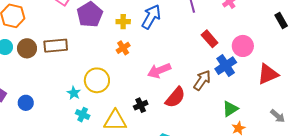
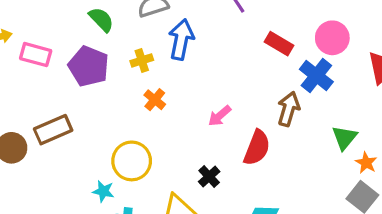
pink arrow: (159, 71) -> (220, 116), size x0.7

